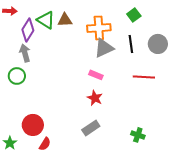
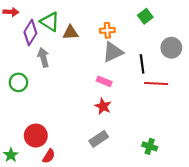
brown triangle: (65, 20) -> (70, 33), moved
orange cross: (99, 28) -> (107, 30), size x0.6
black line: (131, 44) -> (142, 64), moved
gray arrow: (25, 53) -> (43, 57), moved

